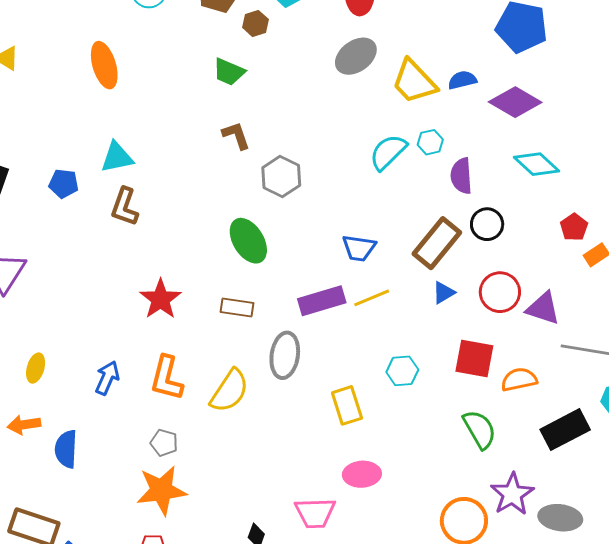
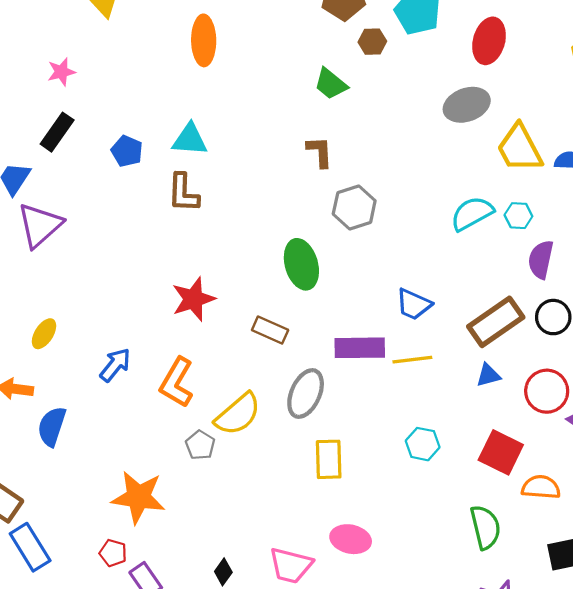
brown L-shape: (125, 207) -> (183, 193), turned -33
yellow rectangle: (347, 405) -> (329, 459), moved
gray pentagon: (164, 443) -> (200, 445), moved

